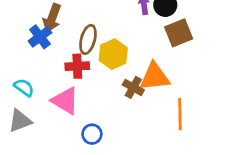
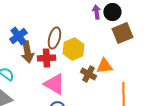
brown arrow: (52, 18) -> (27, 52), moved, turned -30
orange triangle: (155, 77) -> (104, 66), size x0.7
pink triangle: (65, 101) -> (54, 84), moved

